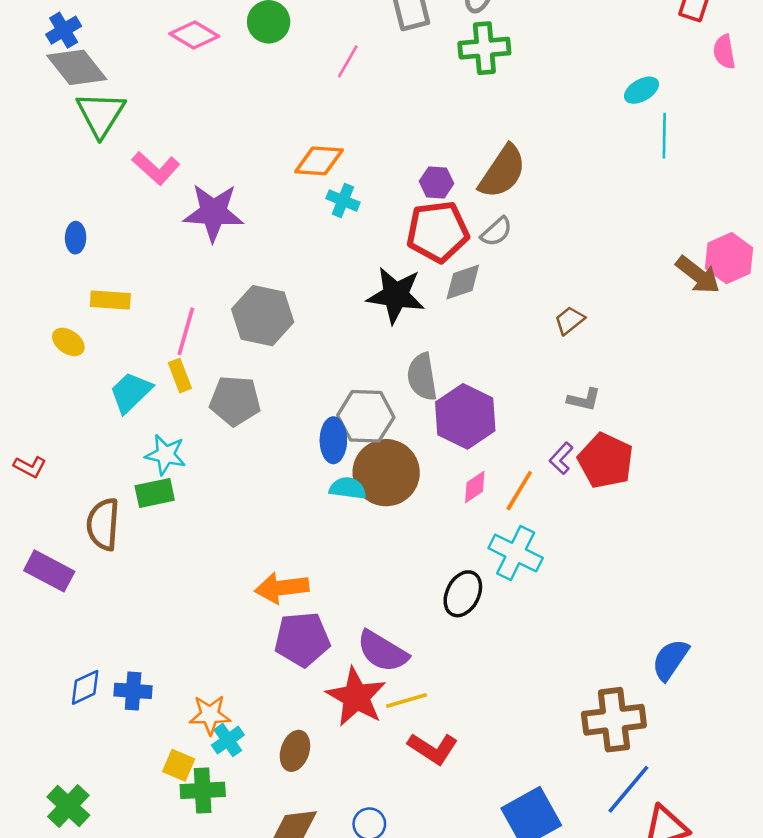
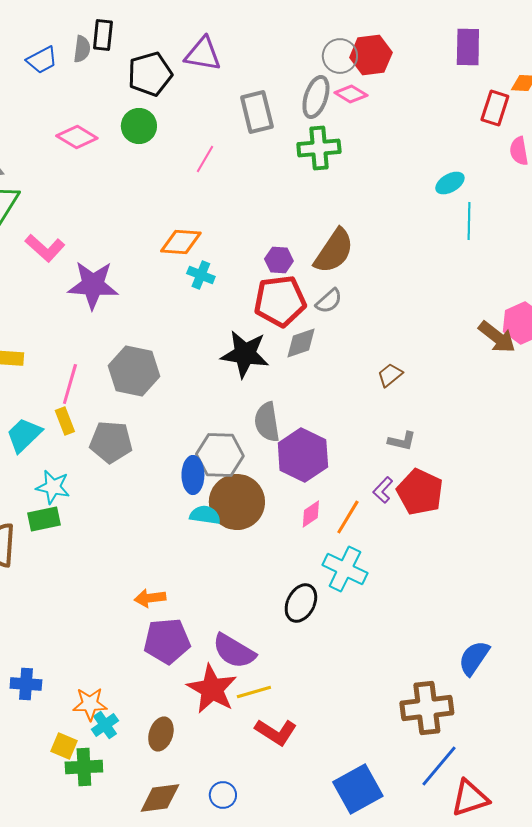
orange arrow: (282, 588) -> (150, 598), size x0.7

